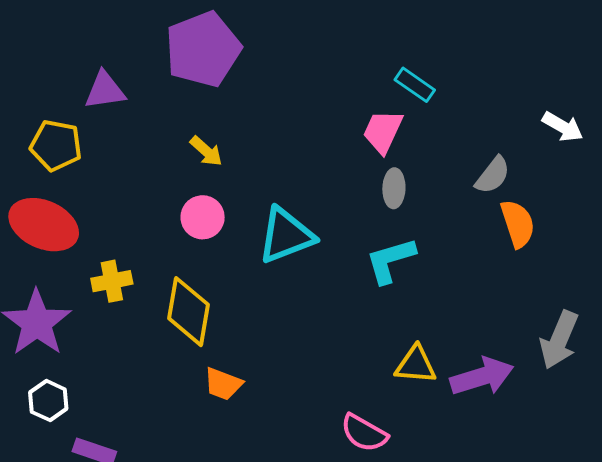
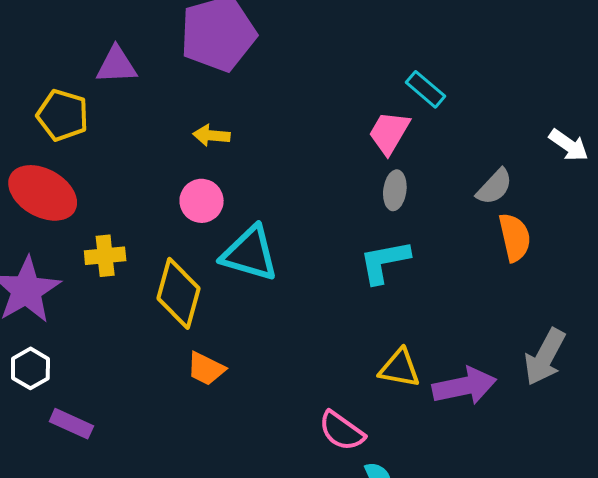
yellow arrow: (206, 151) -> (211, 135), turned 138
cyan triangle: (286, 236) -> (250, 254), moved, turned 32

